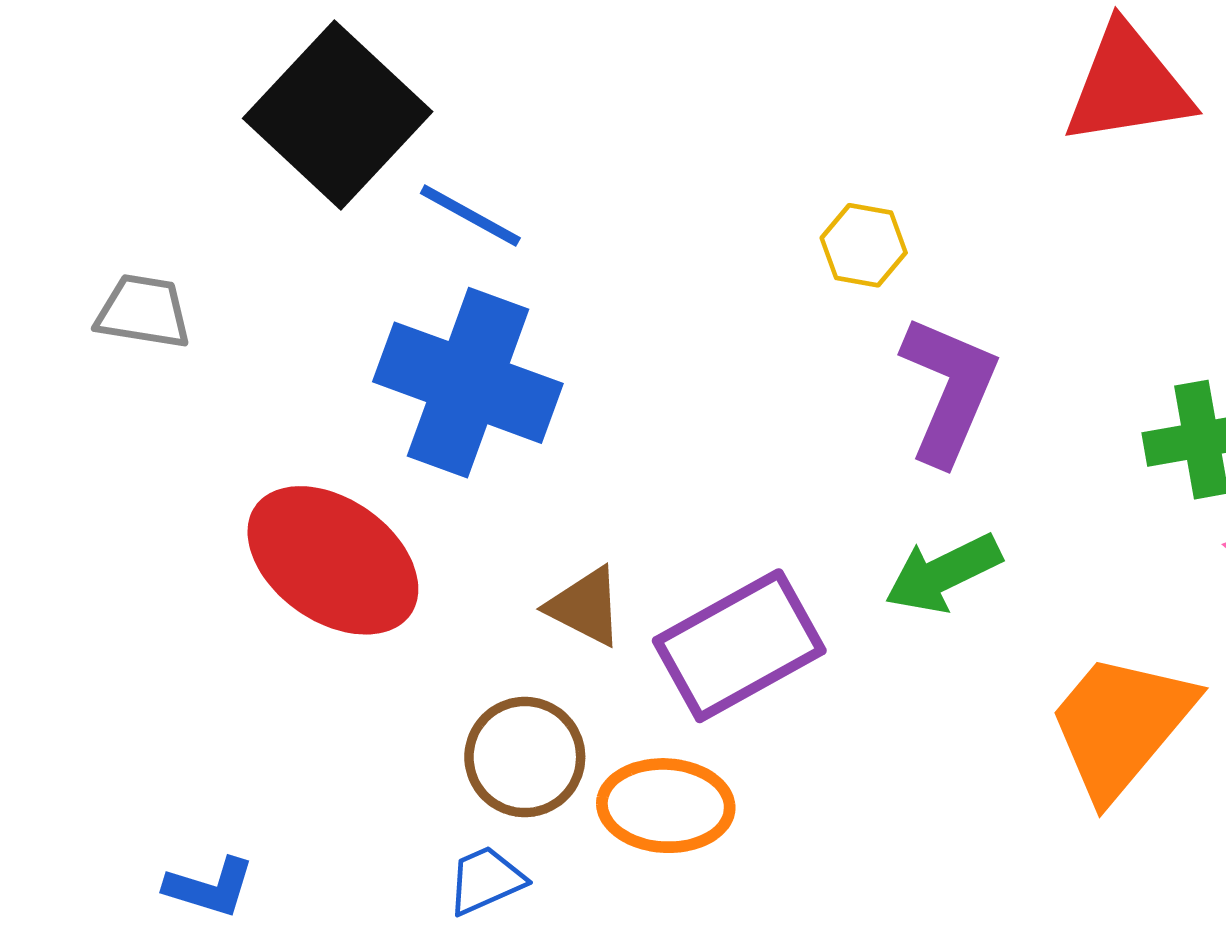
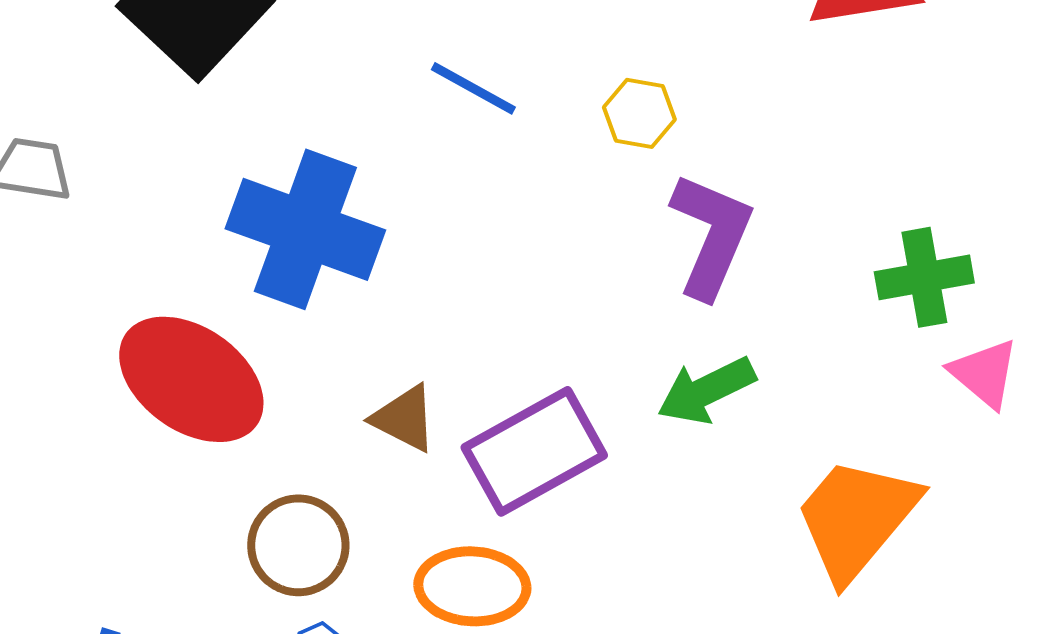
blue line: (470, 216) -> (473, 88), moved
brown circle: (525, 757) -> (298, 545), moved

